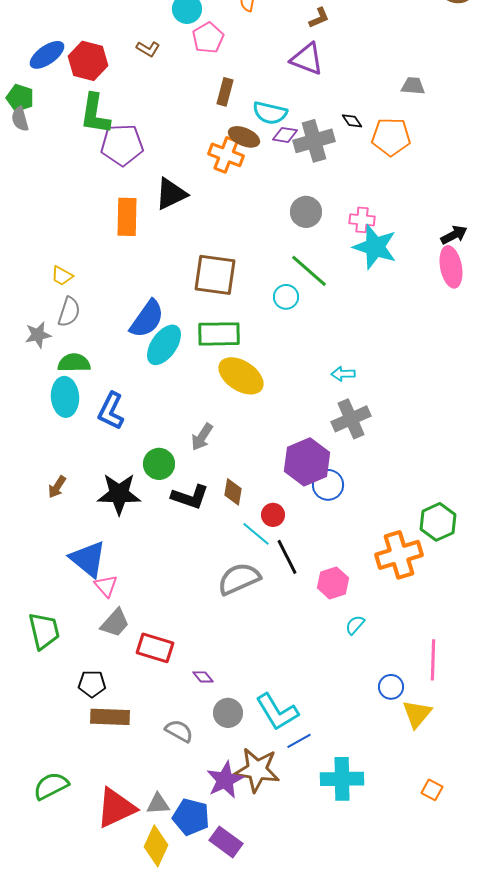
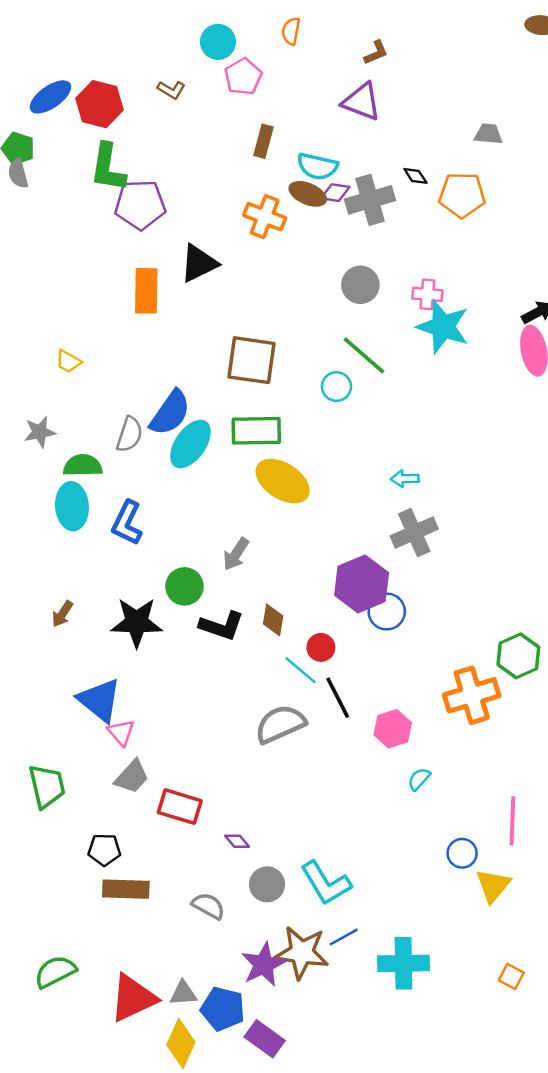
brown ellipse: (244, 137) -> (308, 194), moved
gray semicircle: (69, 312) -> (129, 434), moved
blue line: (299, 741) -> (344, 937), moved

